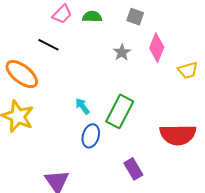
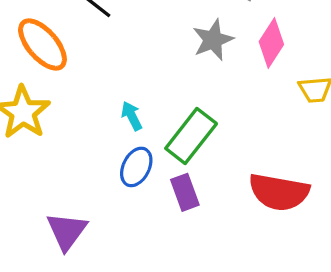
gray star: (122, 52) -> (213, 40), size x1.4
purple rectangle: (133, 169) -> (185, 192), moved

